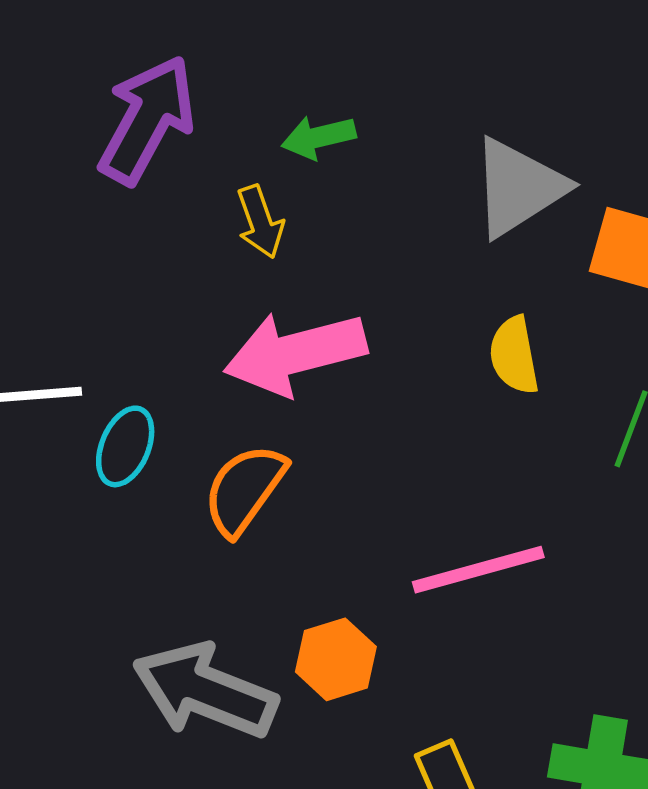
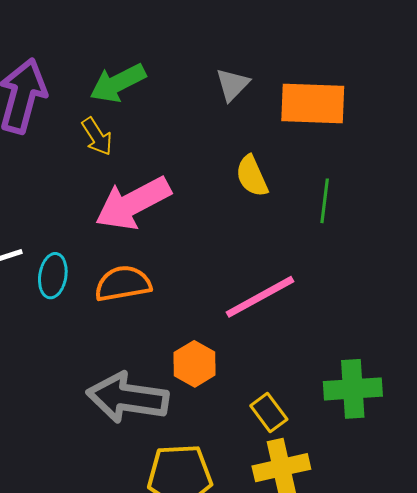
green arrow: (319, 137) -> (118, 83), size x1.4
gray triangle: (518, 187) -> (232, 85), size x0.6
orange semicircle: (244, 490) -> (123, 284), turned 58

